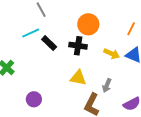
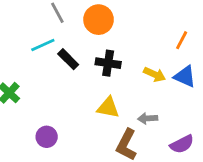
orange circle: (88, 24) -> (99, 20), moved
gray arrow: (107, 85) -> (148, 118), turned 64

